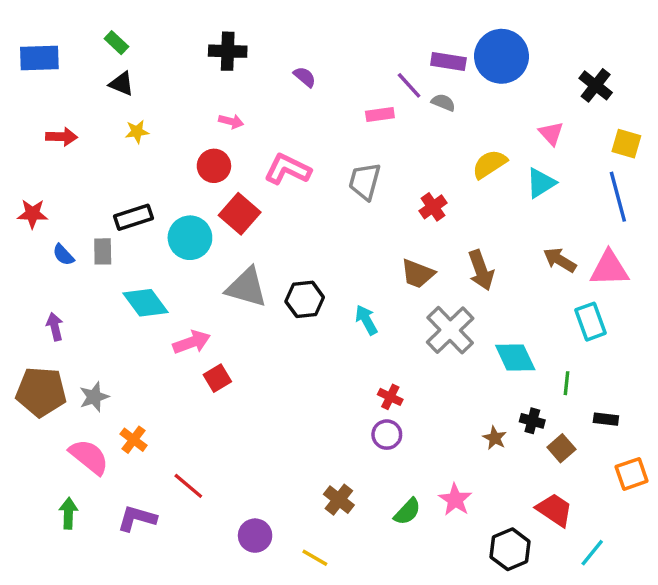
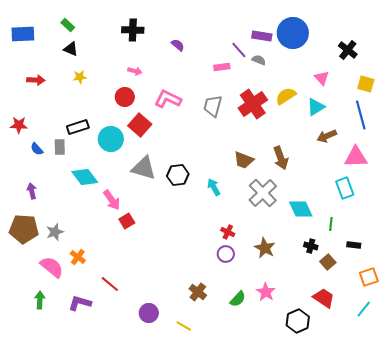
red cross: (433, 207) -> (253, 104), moved, size x1.8
brown arrow: (560, 260) -> (327, 136), moved, turned -54
pink arrow: (192, 342) -> (112, 200), turned 75
brown star: (495, 438) -> (265, 248), moved, size x1.5
cyan line: (592, 553) -> (364, 309), moved

